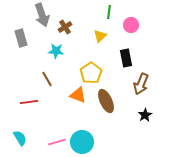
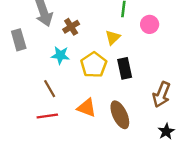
black rectangle: (126, 58) -> (125, 68), moved
yellow pentagon: (91, 73) -> (94, 65), moved
red line: (29, 102) -> (47, 116), moved

